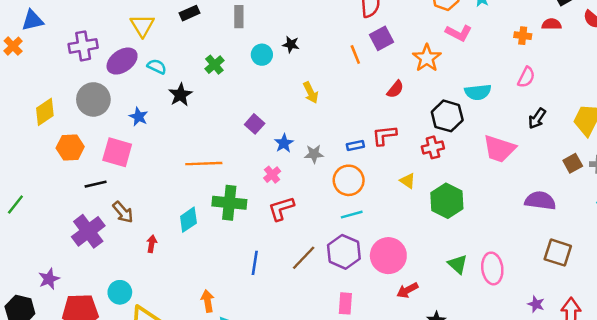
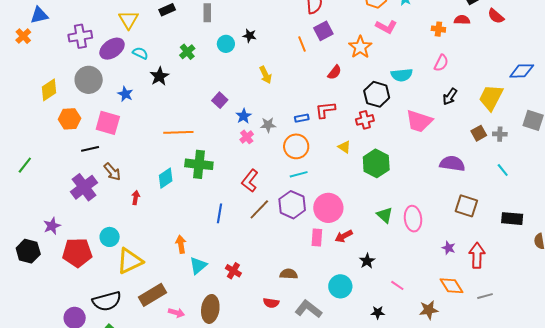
pink cross: (272, 175) -> (247, 137), moved
red L-shape: (281, 209) -> (250, 181), moved, turned -35
pink rectangle: (345, 303) -> (317, 237), moved

